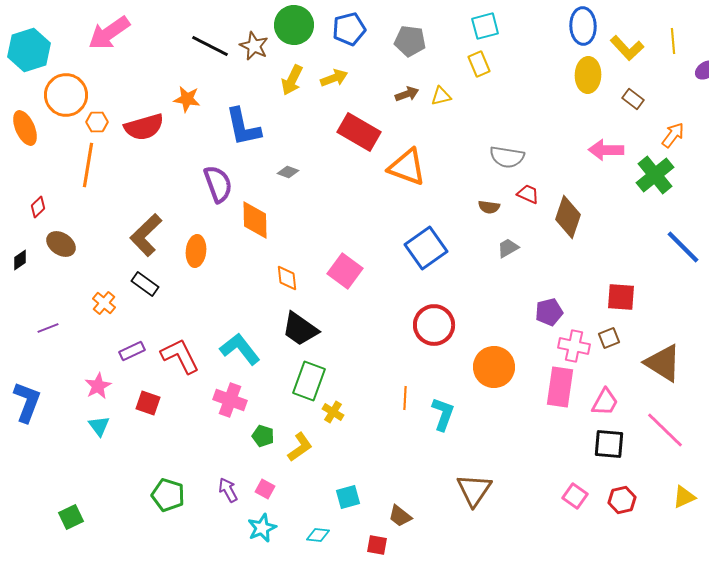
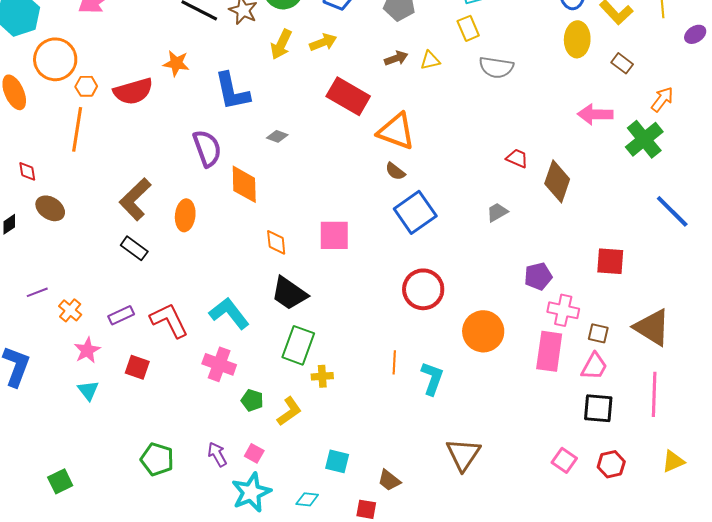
gray semicircle: (507, 157) -> (496, 67), moved
red diamond: (38, 207) -> (27, 171), turned -55
brown semicircle: (489, 207) -> (395, 171), moved, turned 30
pink square: (345, 271) -> (334, 235), turned -36
orange cross: (104, 303) -> (70, 310), moved
brown square: (609, 338) -> (598, 333), moved, turned 35
yellow cross: (333, 412) -> (322, 376), turned -35
pink line: (665, 430) -> (654, 394), turned 48
cyan square: (348, 497) -> (337, 461), turned 30
cyan star: (262, 528) -> (251, 492), size x1.4

